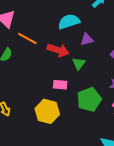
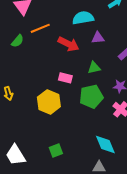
orange line: (27, 38) -> (40, 28), turned -60
green triangle: (79, 64) -> (94, 68), moved, turned 32

